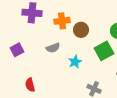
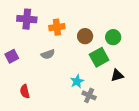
brown circle: (81, 30) -> (85, 36), moved
cyan star: (75, 62) -> (77, 81), moved

